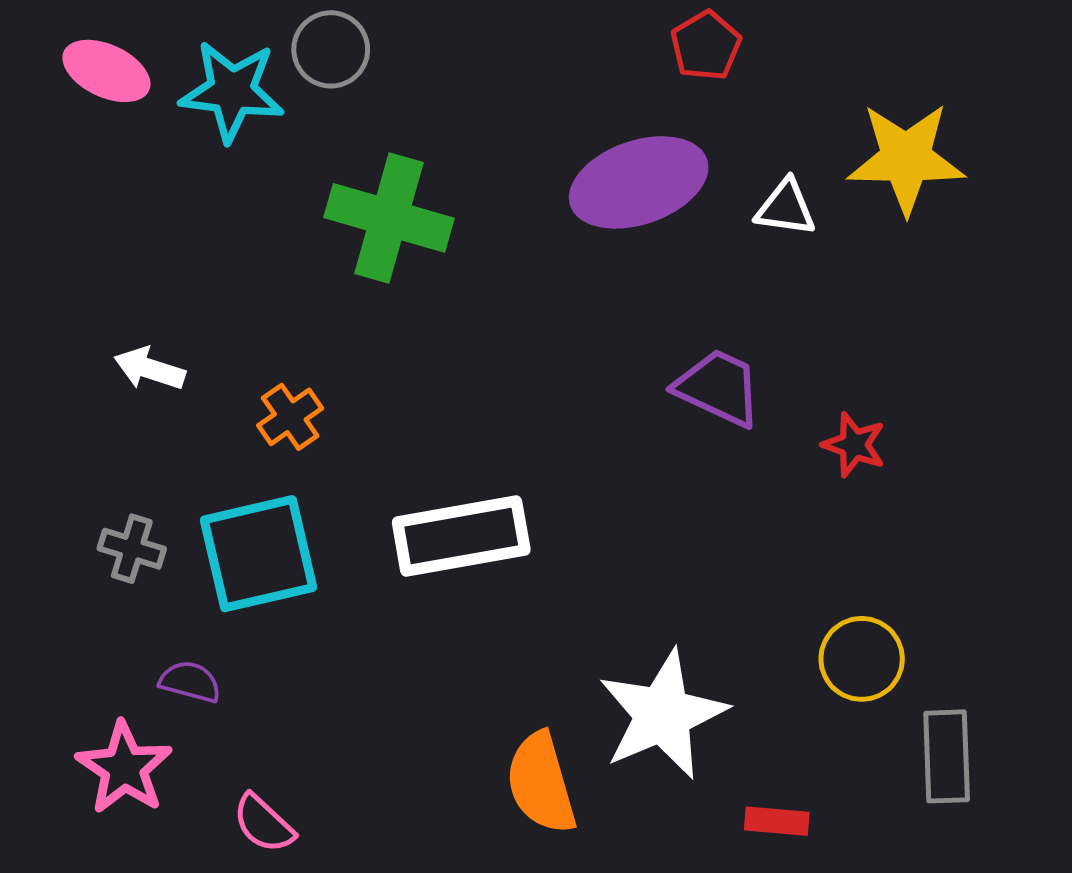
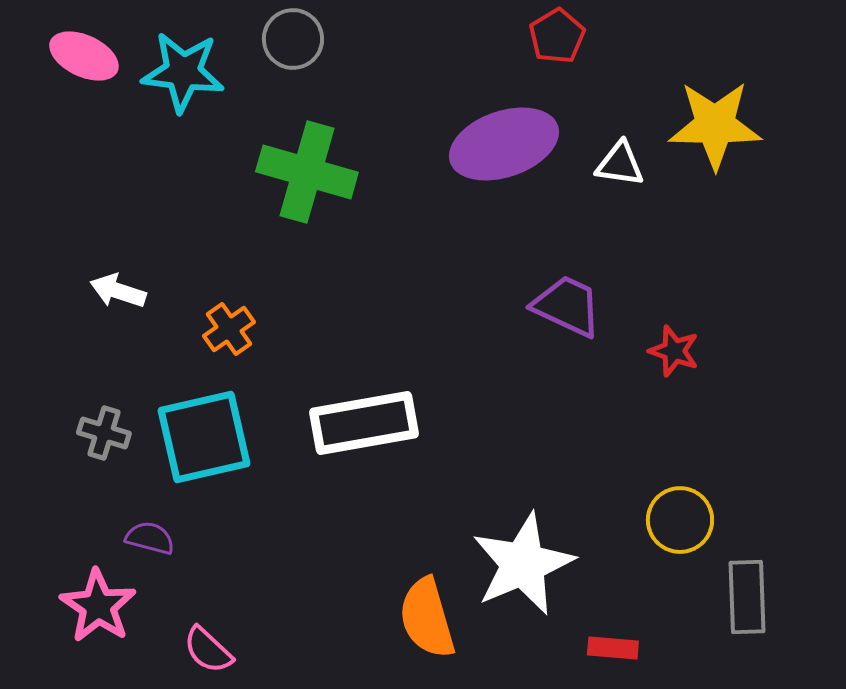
gray circle: (331, 49) -> (293, 39), moved

